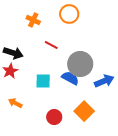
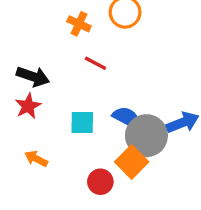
orange cross: (33, 20) -> (79, 24), moved
gray circle: (80, 64) -> (146, 136), moved
orange square: (84, 111) -> (132, 162), moved

